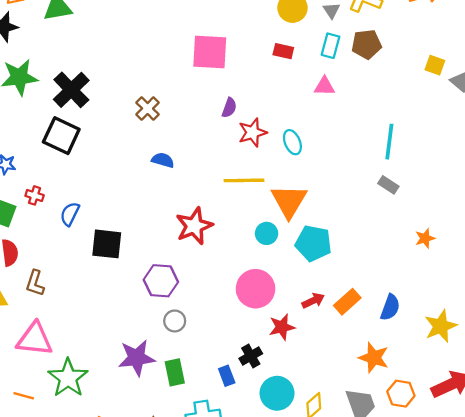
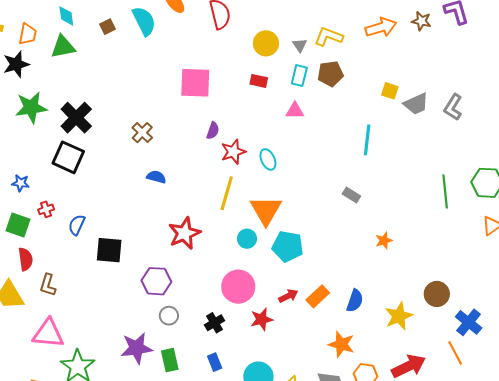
cyan line: (389, 142) -> (367, 140), moved
yellow line: (244, 180) -> (227, 193), turned -72
red cross: (35, 195) -> (46, 209), turned -35
black cross: (251, 356) -> (215, 323), moved

